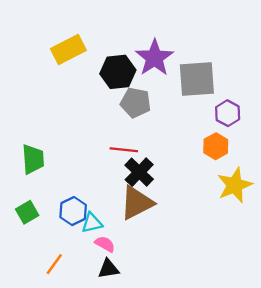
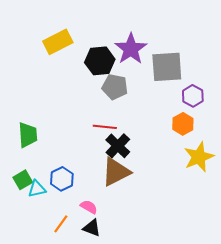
cyan triangle: (92, 223) -> (37, 189), moved
orange line: (54, 264) -> (61, 224), moved
black triangle: (108, 269) -> (92, 228), turned 30

